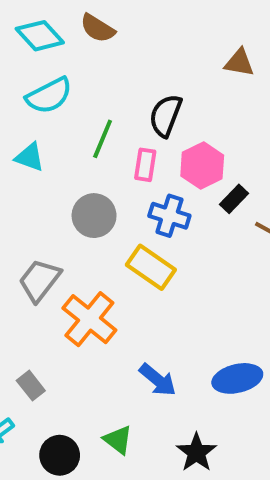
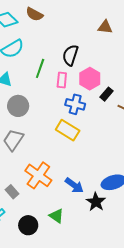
gray circle: (94, 216) -> (18, 106), moved
orange cross: (89, 319) -> (38, 175), moved
black star: (196, 452) -> (96, 202), moved

